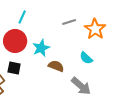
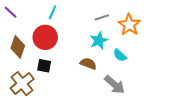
cyan star: (41, 48) -> (99, 41), moved

